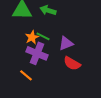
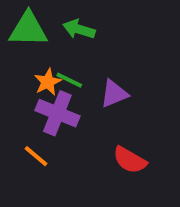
red semicircle: (72, 63) -> (130, 160), moved

